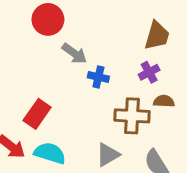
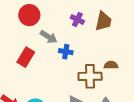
purple cross: (149, 72) -> (77, 20), moved, turned -32
red rectangle: (37, 114) -> (26, 57), moved

